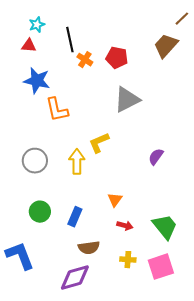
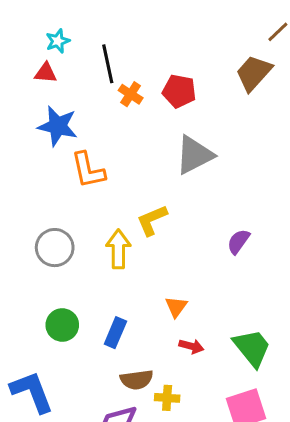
yellow cross: (128, 260) -> (167, 398), moved

